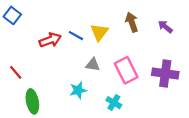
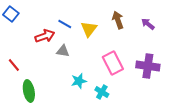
blue line: (76, 36) -> (65, 24), moved
gray triangle: (93, 65) -> (63, 51), moved
cyan star: (78, 90) -> (79, 81), moved

